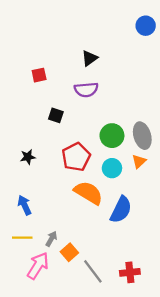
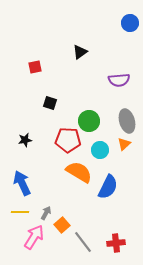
purple semicircle: (86, 90) -> (119, 80), moved
green circle: (112, 136) -> (89, 121), moved
red pentagon: (76, 157) -> (68, 140), turned 30
blue arrow: (24, 205) -> (22, 183), size x1.4

